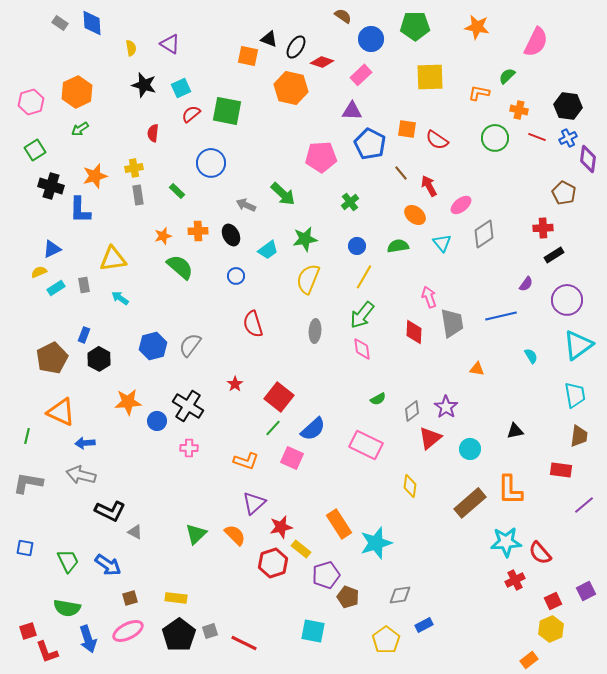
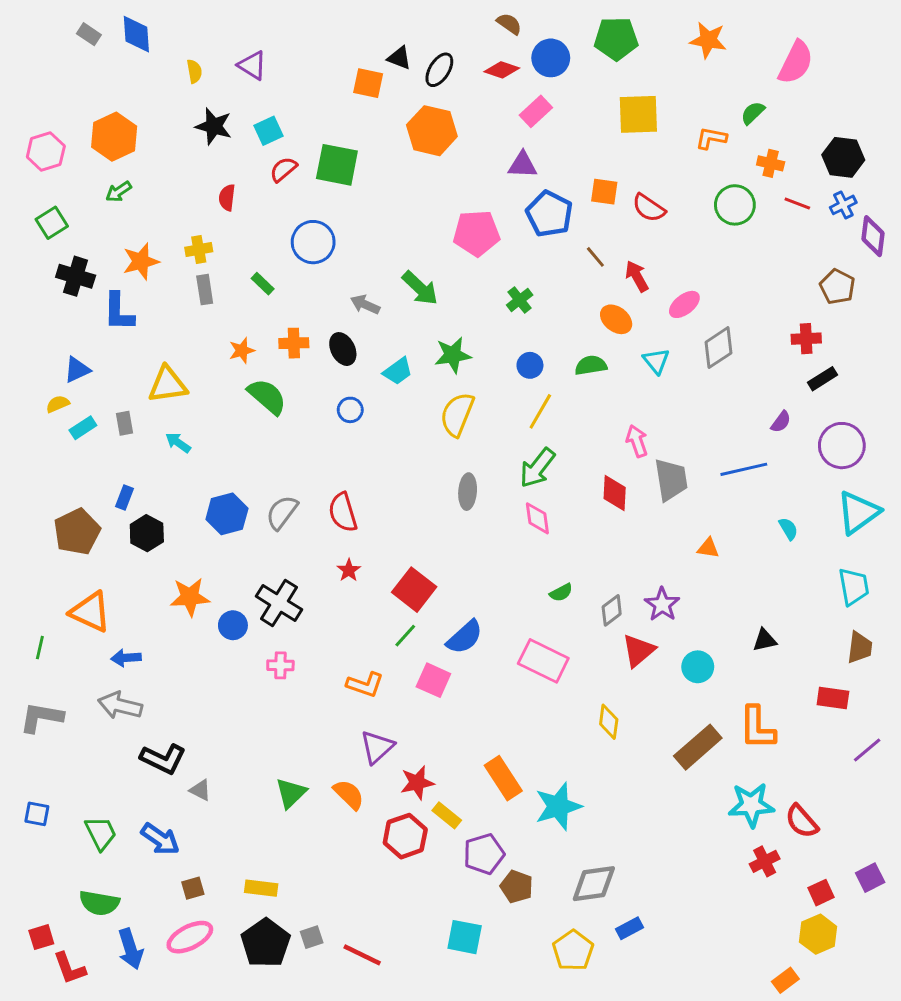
red diamond: (322, 62) -> (502, 70), moved
red semicircle: (253, 324) -> (343, 512), moved
gray diamond: (400, 595) -> (594, 884), size x1.4

